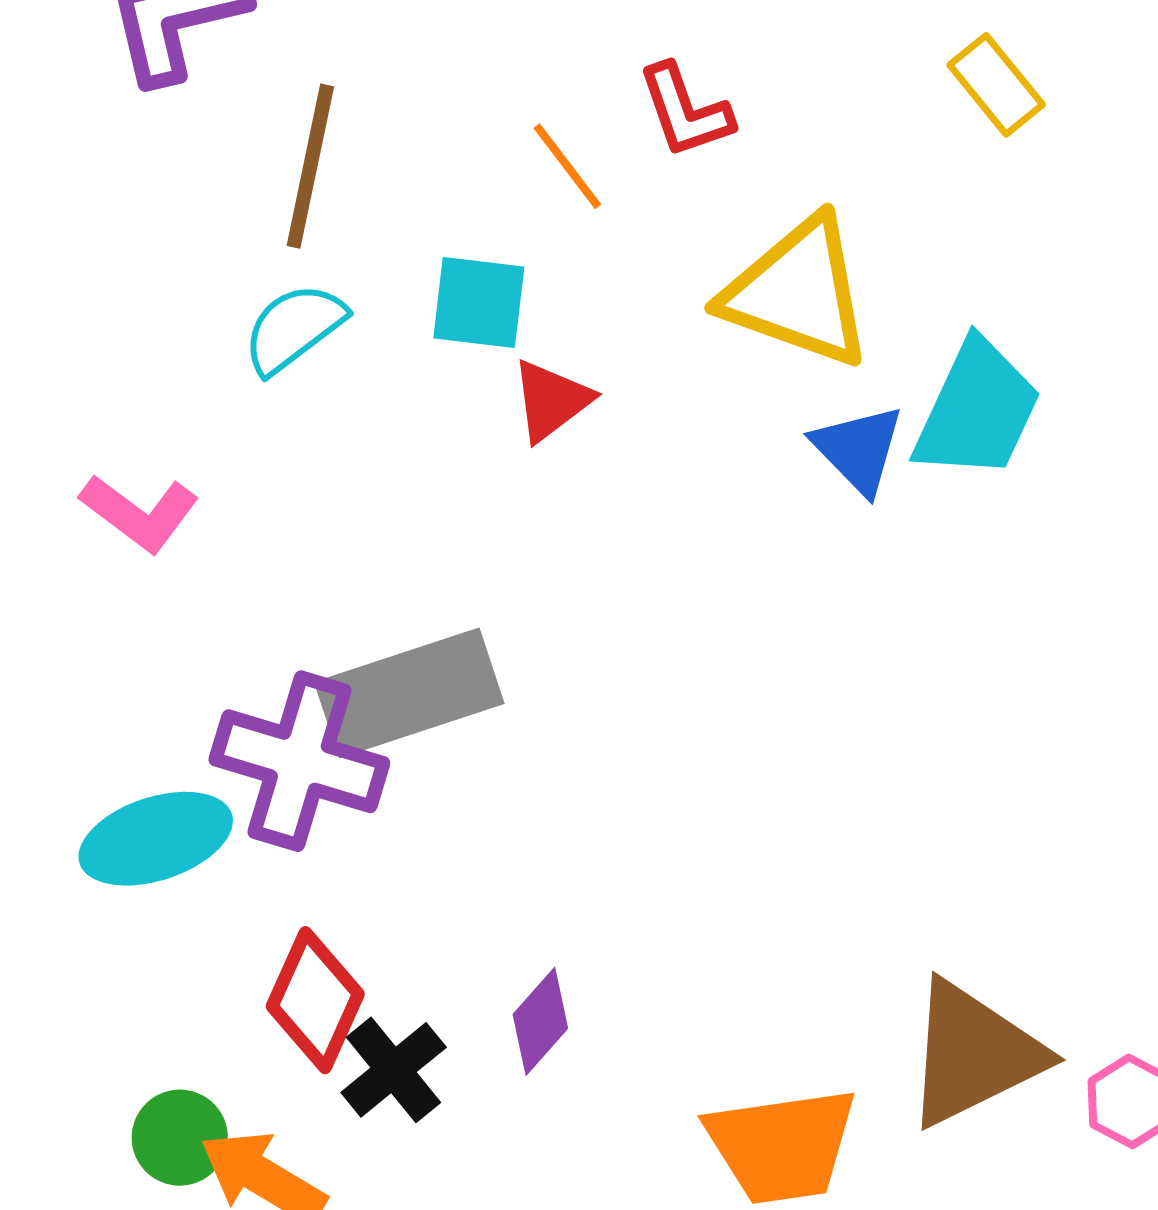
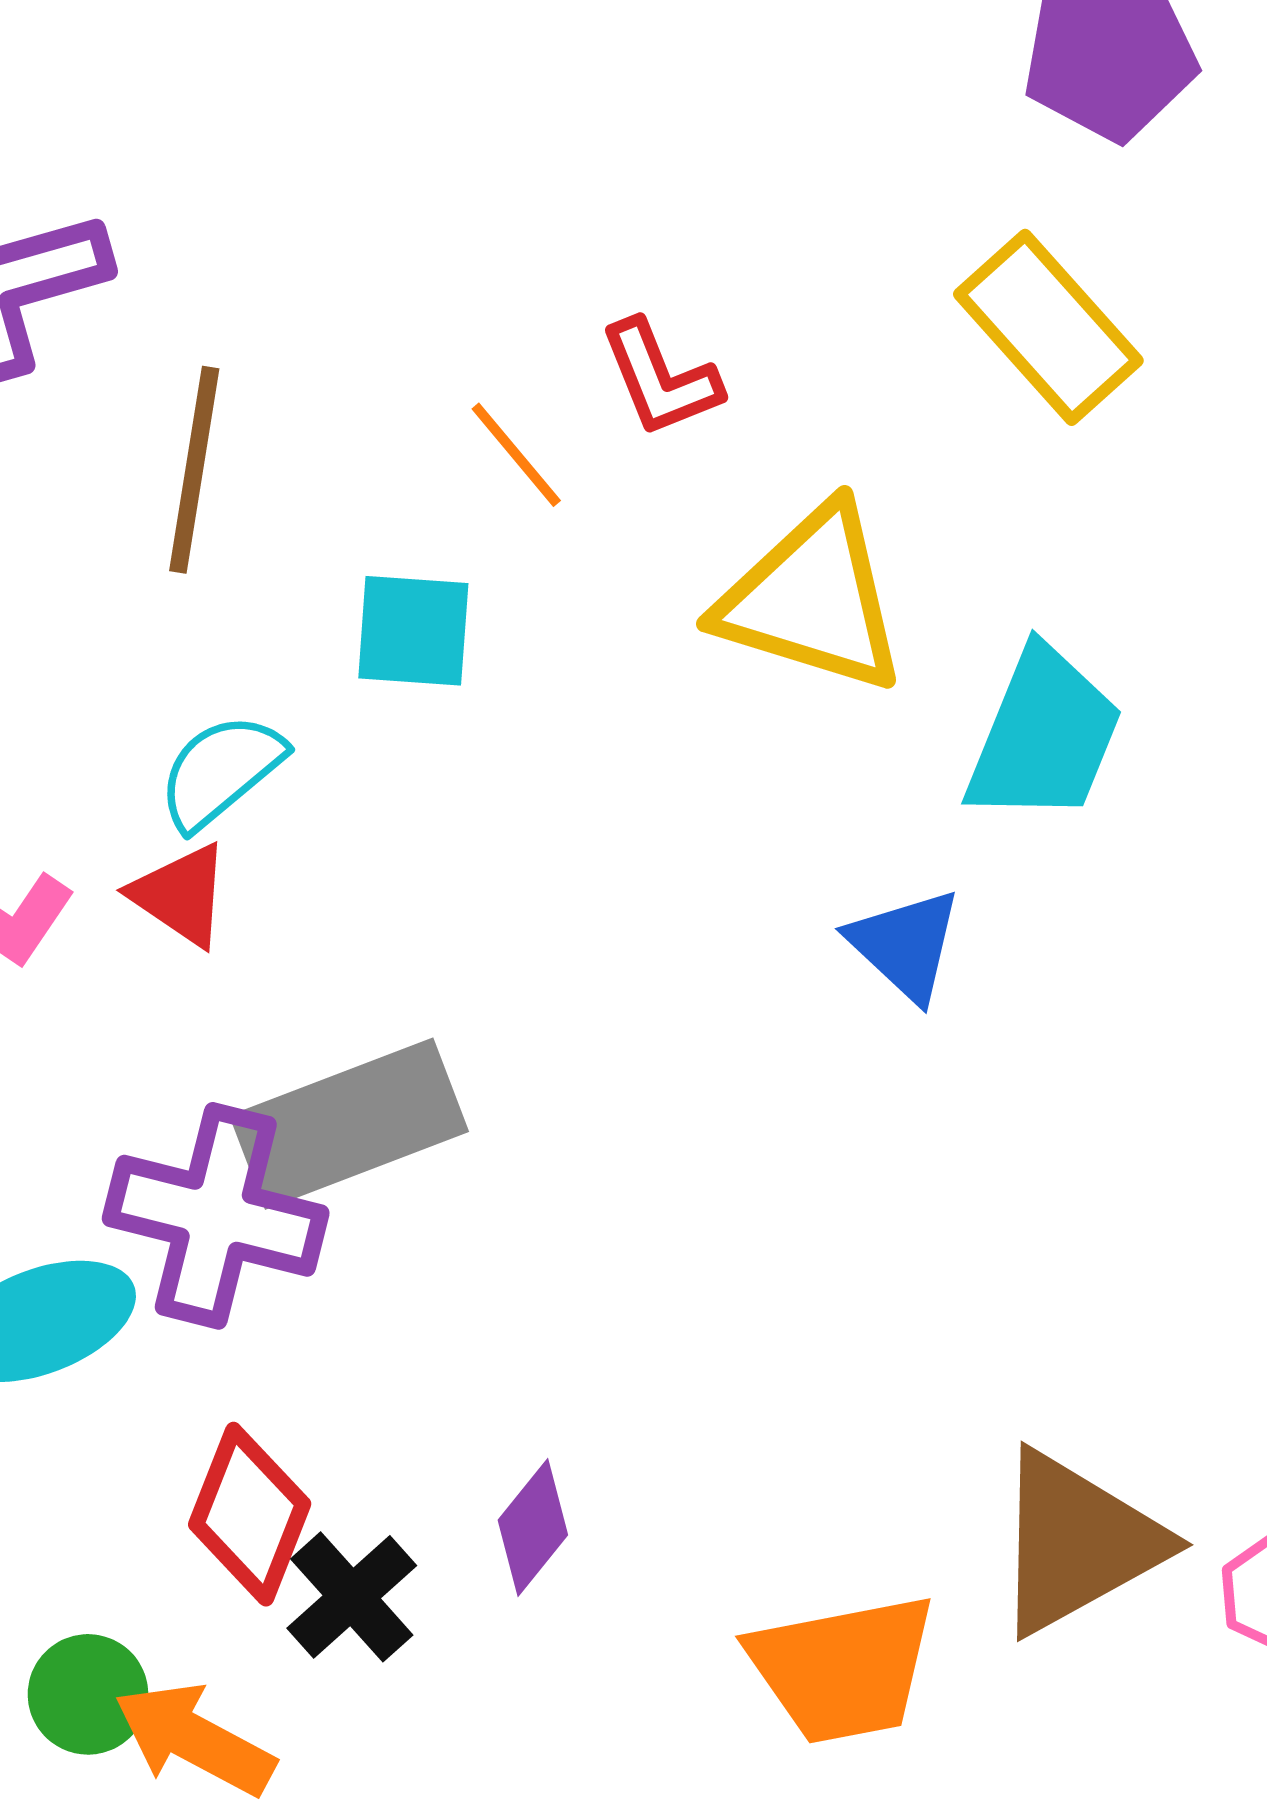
yellow rectangle: (996, 85) -> (1048, 327), size x1.5
cyan semicircle: (294, 328) -> (221, 771), moved
red triangle: (551, 400) -> (181, 895), moved, turned -46
blue triangle: (858, 449) -> (905, 945), moved

